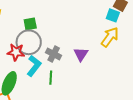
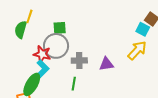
gray cross: (54, 54) -> (79, 60), turned -35
purple triangle: (81, 54) -> (106, 64), turned 42
cyan L-shape: (34, 66) -> (41, 70), moved

